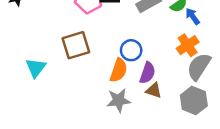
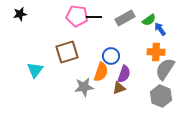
orange cross: (188, 45) -> (156, 52), turned 36
brown triangle: (154, 90) -> (119, 88), moved, turned -40
gray star: (119, 100) -> (84, 87), moved

